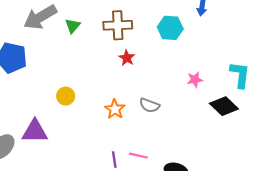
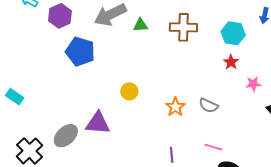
green triangle: (73, 26) -> (140, 25), turned 42
red star: (127, 58) -> (231, 62), moved
pink line: (138, 156) -> (213, 147), moved

